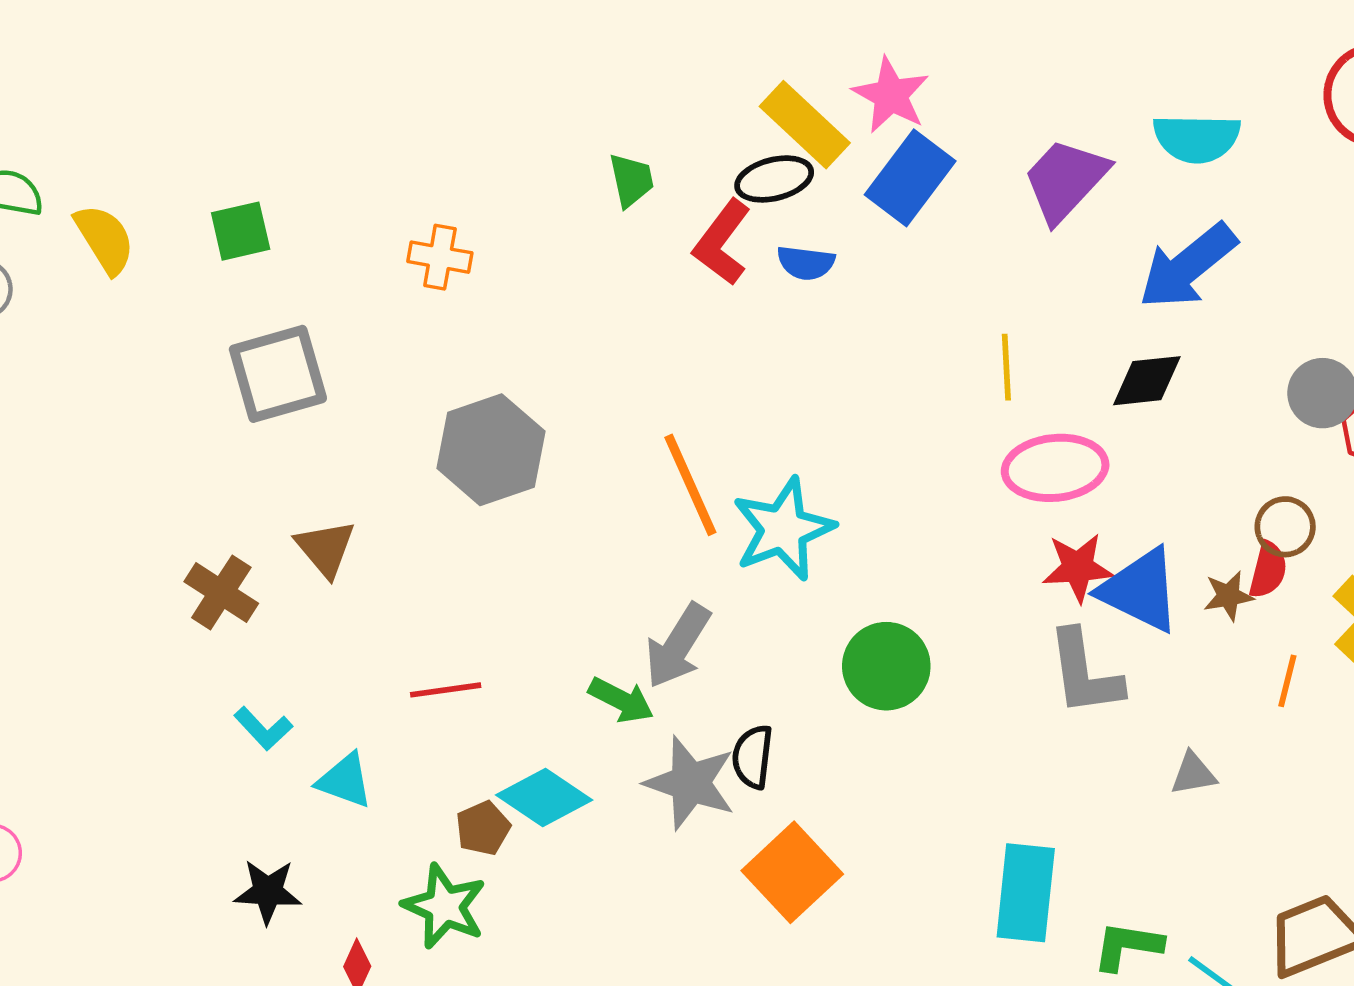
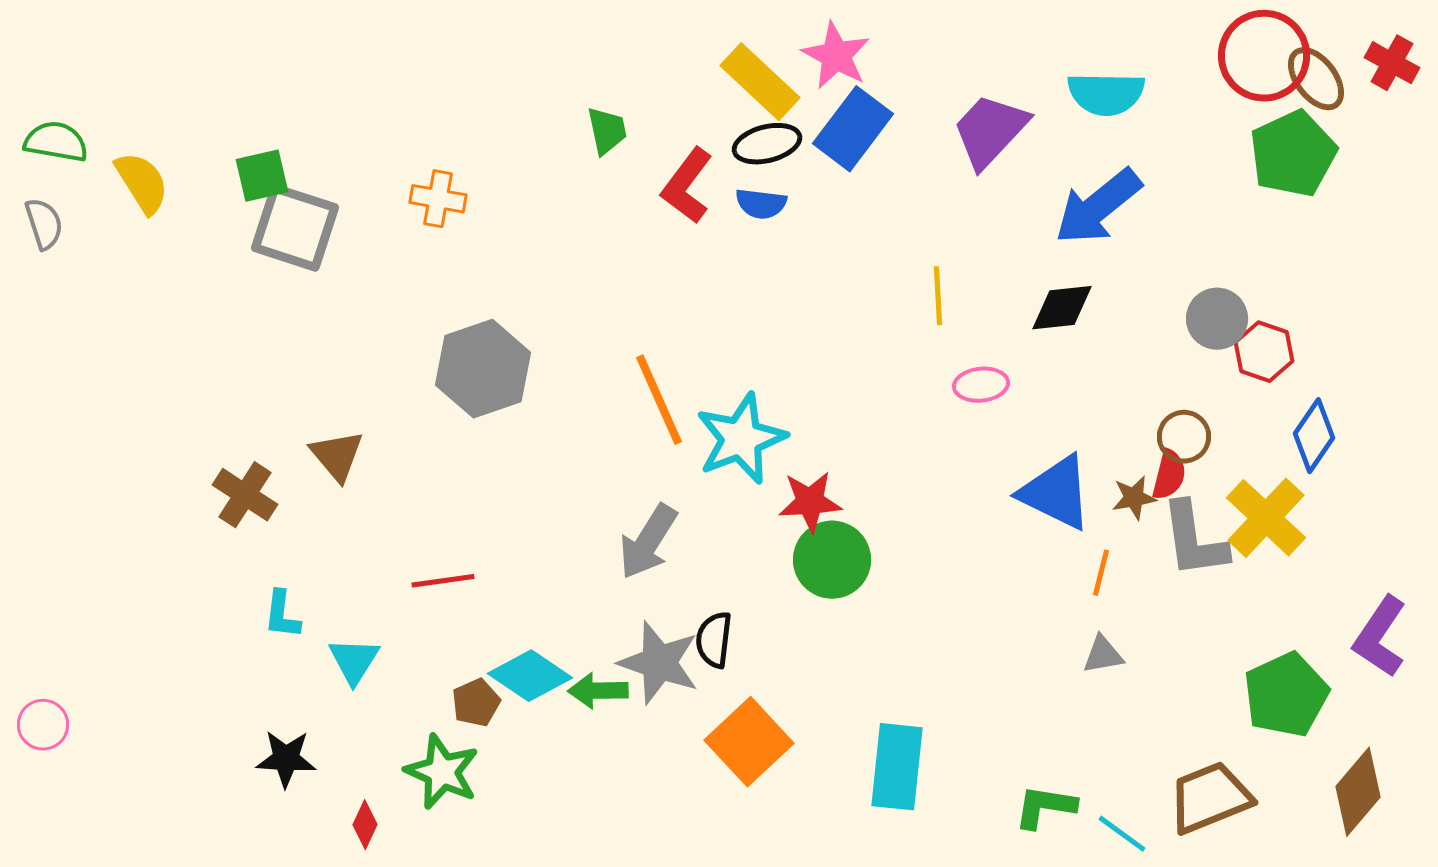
black ellipse: (774, 179) -> (767, 144), moved
gray square: (278, 374) -> (295, 228), moved, turned 34
pink ellipse: (1055, 468) -> (981, 385), size x0.6
red star: (1078, 568) -> (810, 502), moved
gray L-shape: (1085, 673) -> (1194, 540), moved
orange line: (1287, 681) -> (1101, 573), moved
green arrow: (621, 700) -> (598, 691), moved, turned 152
cyan L-shape: (263, 728) -> (282, 615), turned 50
cyan triangle: (345, 781) -> (354, 661), turned 42
cyan rectangle: (1026, 893) -> (897, 767), moved

